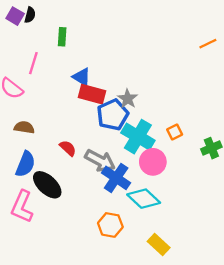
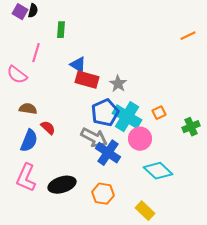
blue pentagon: (113, 115) -> (105, 113), moved
red semicircle: (68, 148) -> (48, 128), moved
black ellipse: (47, 185) -> (62, 185), moved, turned -60
cyan diamond: (144, 199) -> (158, 171), moved

